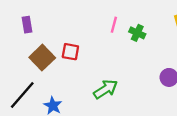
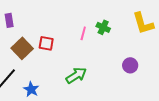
pink line: (114, 25) -> (83, 33), moved

